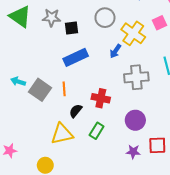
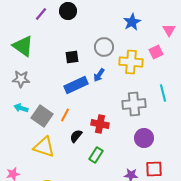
gray star: (52, 18) -> (21, 79), moved
yellow cross: (133, 33) -> (131, 62), turned -30
blue arrow: (115, 51) -> (99, 75), moved
orange line: (64, 89) -> (65, 115), turned 32
purple circle: (135, 120) -> (144, 138), moved
yellow triangle: (62, 134) -> (44, 147), moved, turned 30

